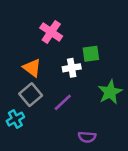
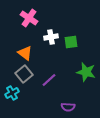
pink cross: (51, 32) -> (29, 18), moved
white cross: (72, 68) -> (51, 37), moved
green star: (110, 92) -> (86, 72), turned -30

